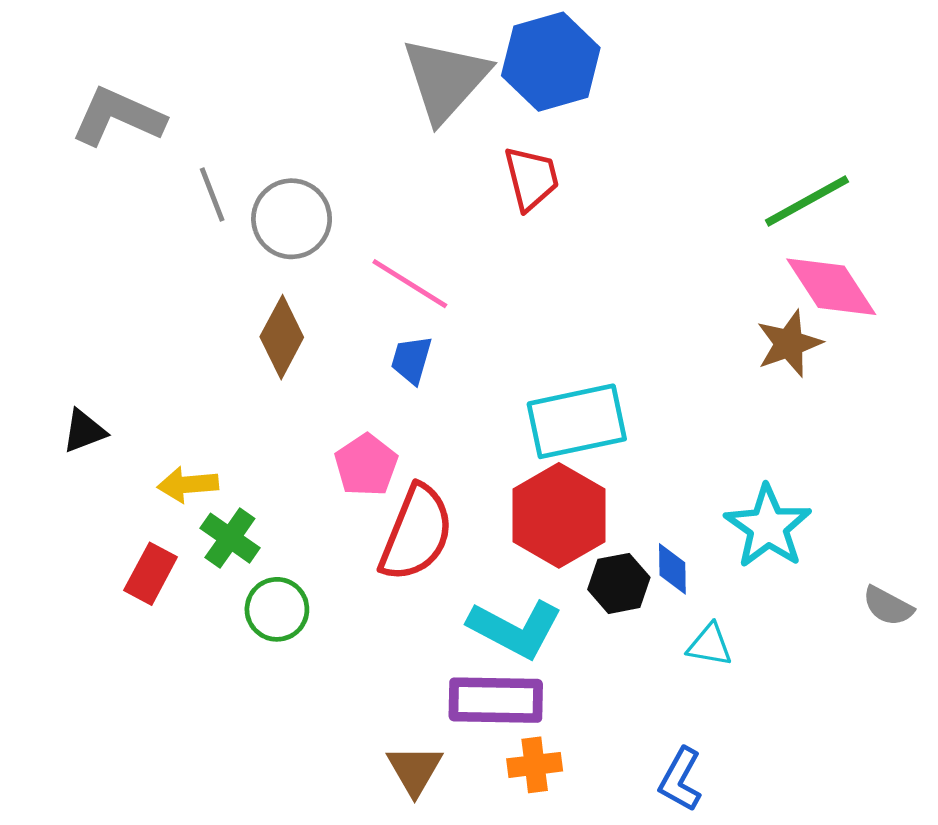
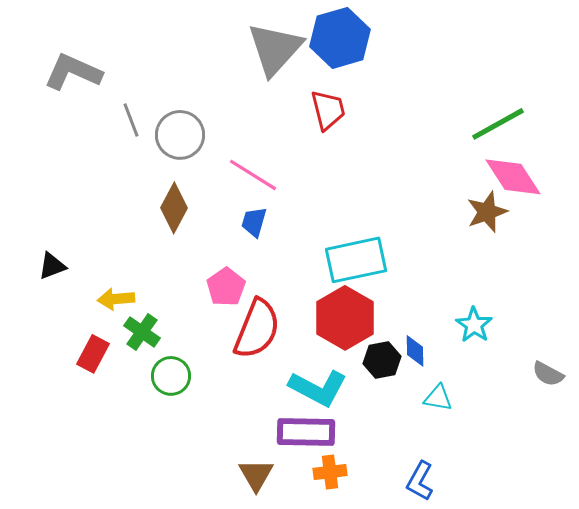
cyan star: (768, 527) -> (474, 325), size x0.7

